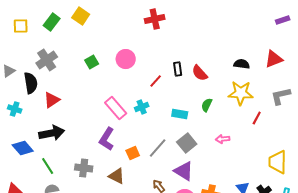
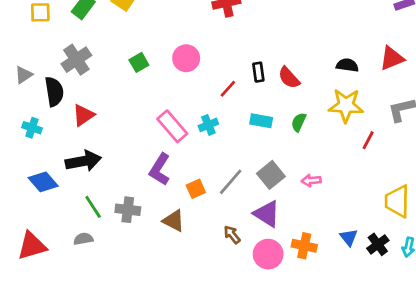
cyan rectangle: (180, 114) -> (261, 121), moved
pink arrow: (223, 139) -> (311, 180), moved
green line: (48, 166) -> (93, 207), moved

